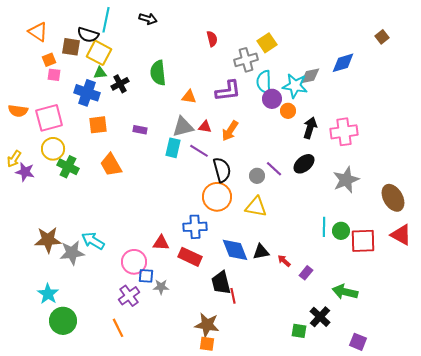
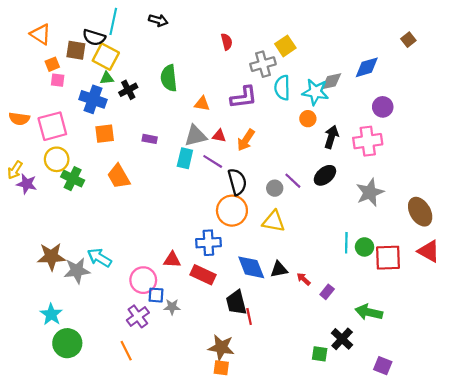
purple circle: (272, 99) -> (383, 107), moved

